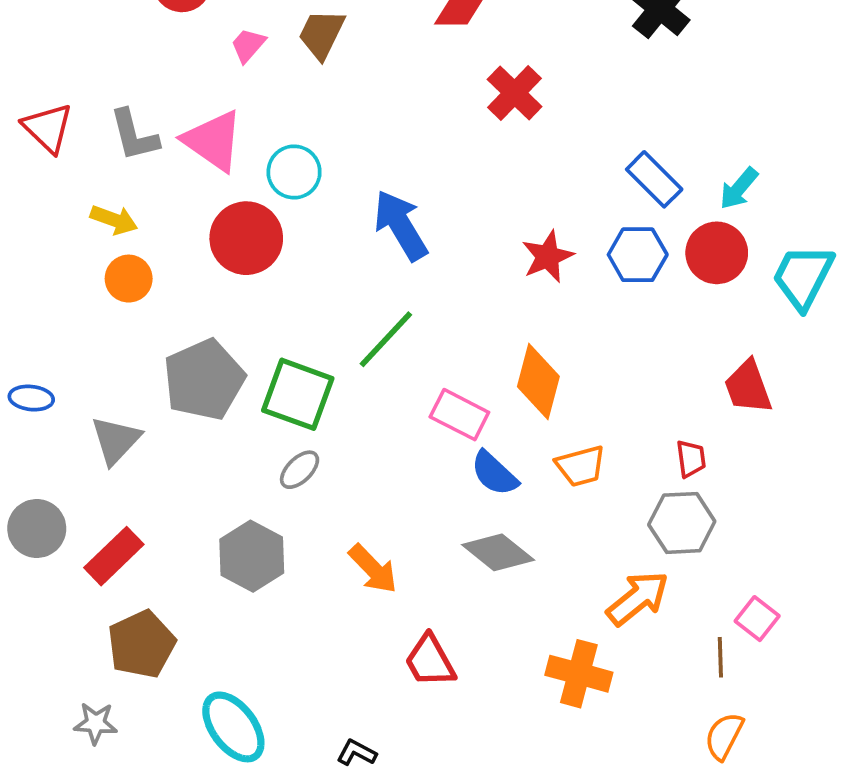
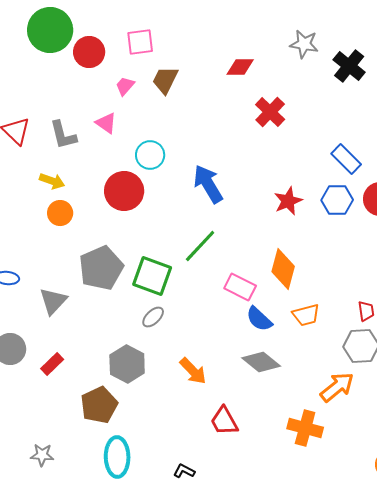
pink triangle: (213, 141) -> (106, 123), moved, size x0.6
red rectangle: (114, 556) -> (52, 364), size x0.7
brown pentagon: (141, 644) -> (99, 405), moved
cyan ellipse: (233, 727) -> (117, 457), turned 36

